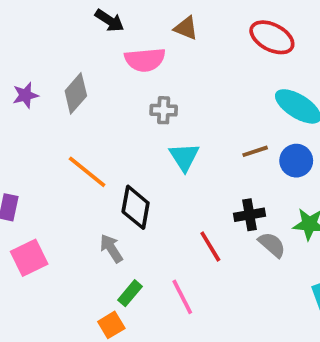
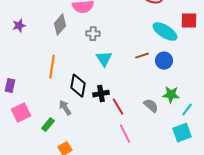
gray diamond: (76, 93) -> (60, 25), moved
orange line: (87, 172) -> (52, 67), turned 60
black cross: (250, 215) -> (101, 94), moved
green rectangle: (130, 293) -> (48, 125), moved
pink line: (182, 297) -> (125, 134), moved

